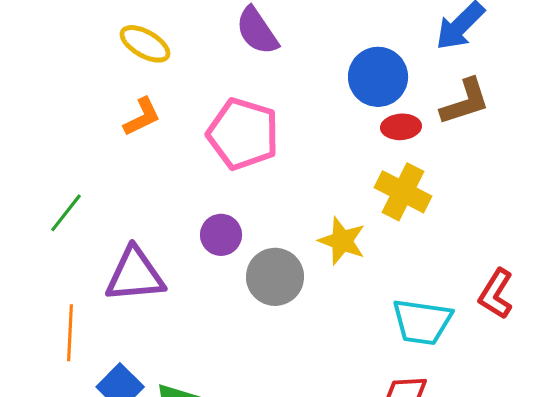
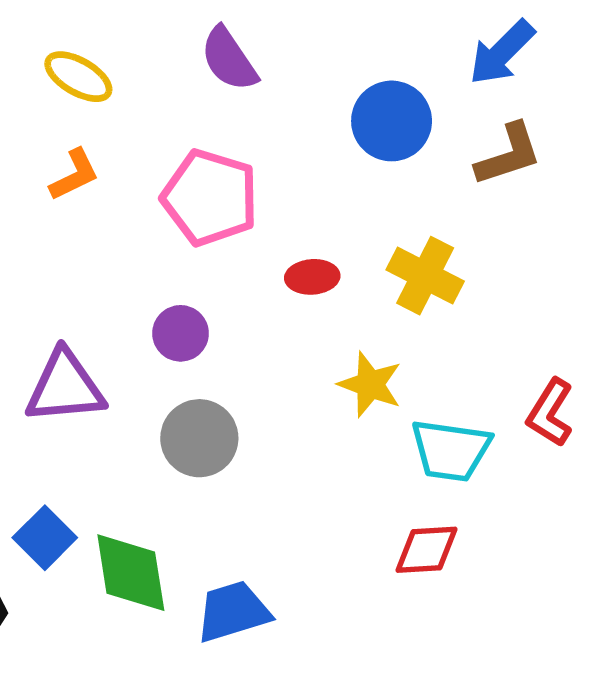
red ellipse: (401, 127) -> (312, 277), moved
yellow star: (342, 241) -> (370, 384), moved
gray circle: (275, 277) -> (199, 438), moved

